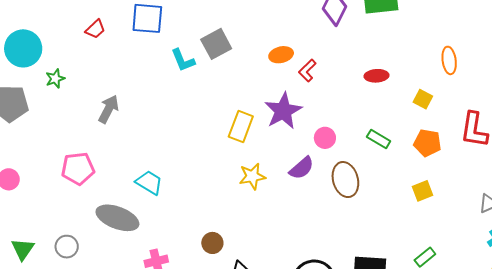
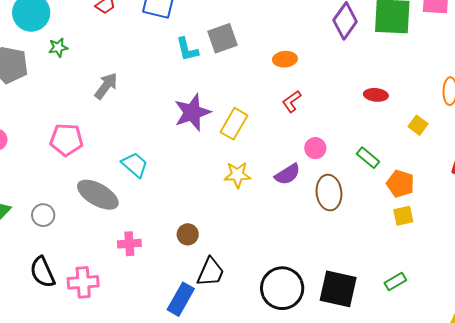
red L-shape: (307, 71) -> (292, 101), moved
purple star: (283, 111) -> (192, 112), moved
orange pentagon: (427, 143) -> (400, 184), moved

